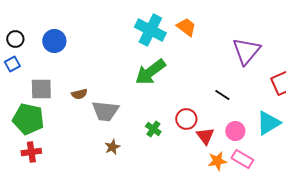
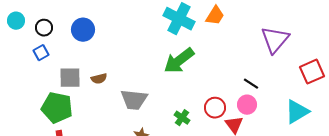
orange trapezoid: (186, 27) -> (215, 16), turned 85
brown semicircle: (79, 94) -> (99, 79), moved
pink circle: (235, 131) -> (247, 105), moved

